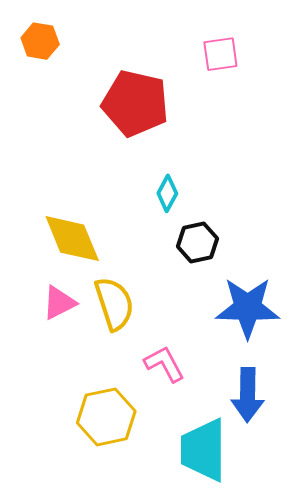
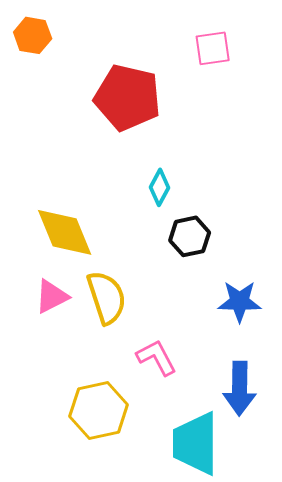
blue star: (248, 308) -> (240, 301), size x0.7

